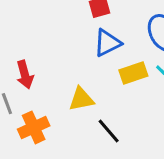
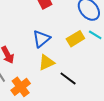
blue triangle: (107, 43) -> (41, 39), moved

